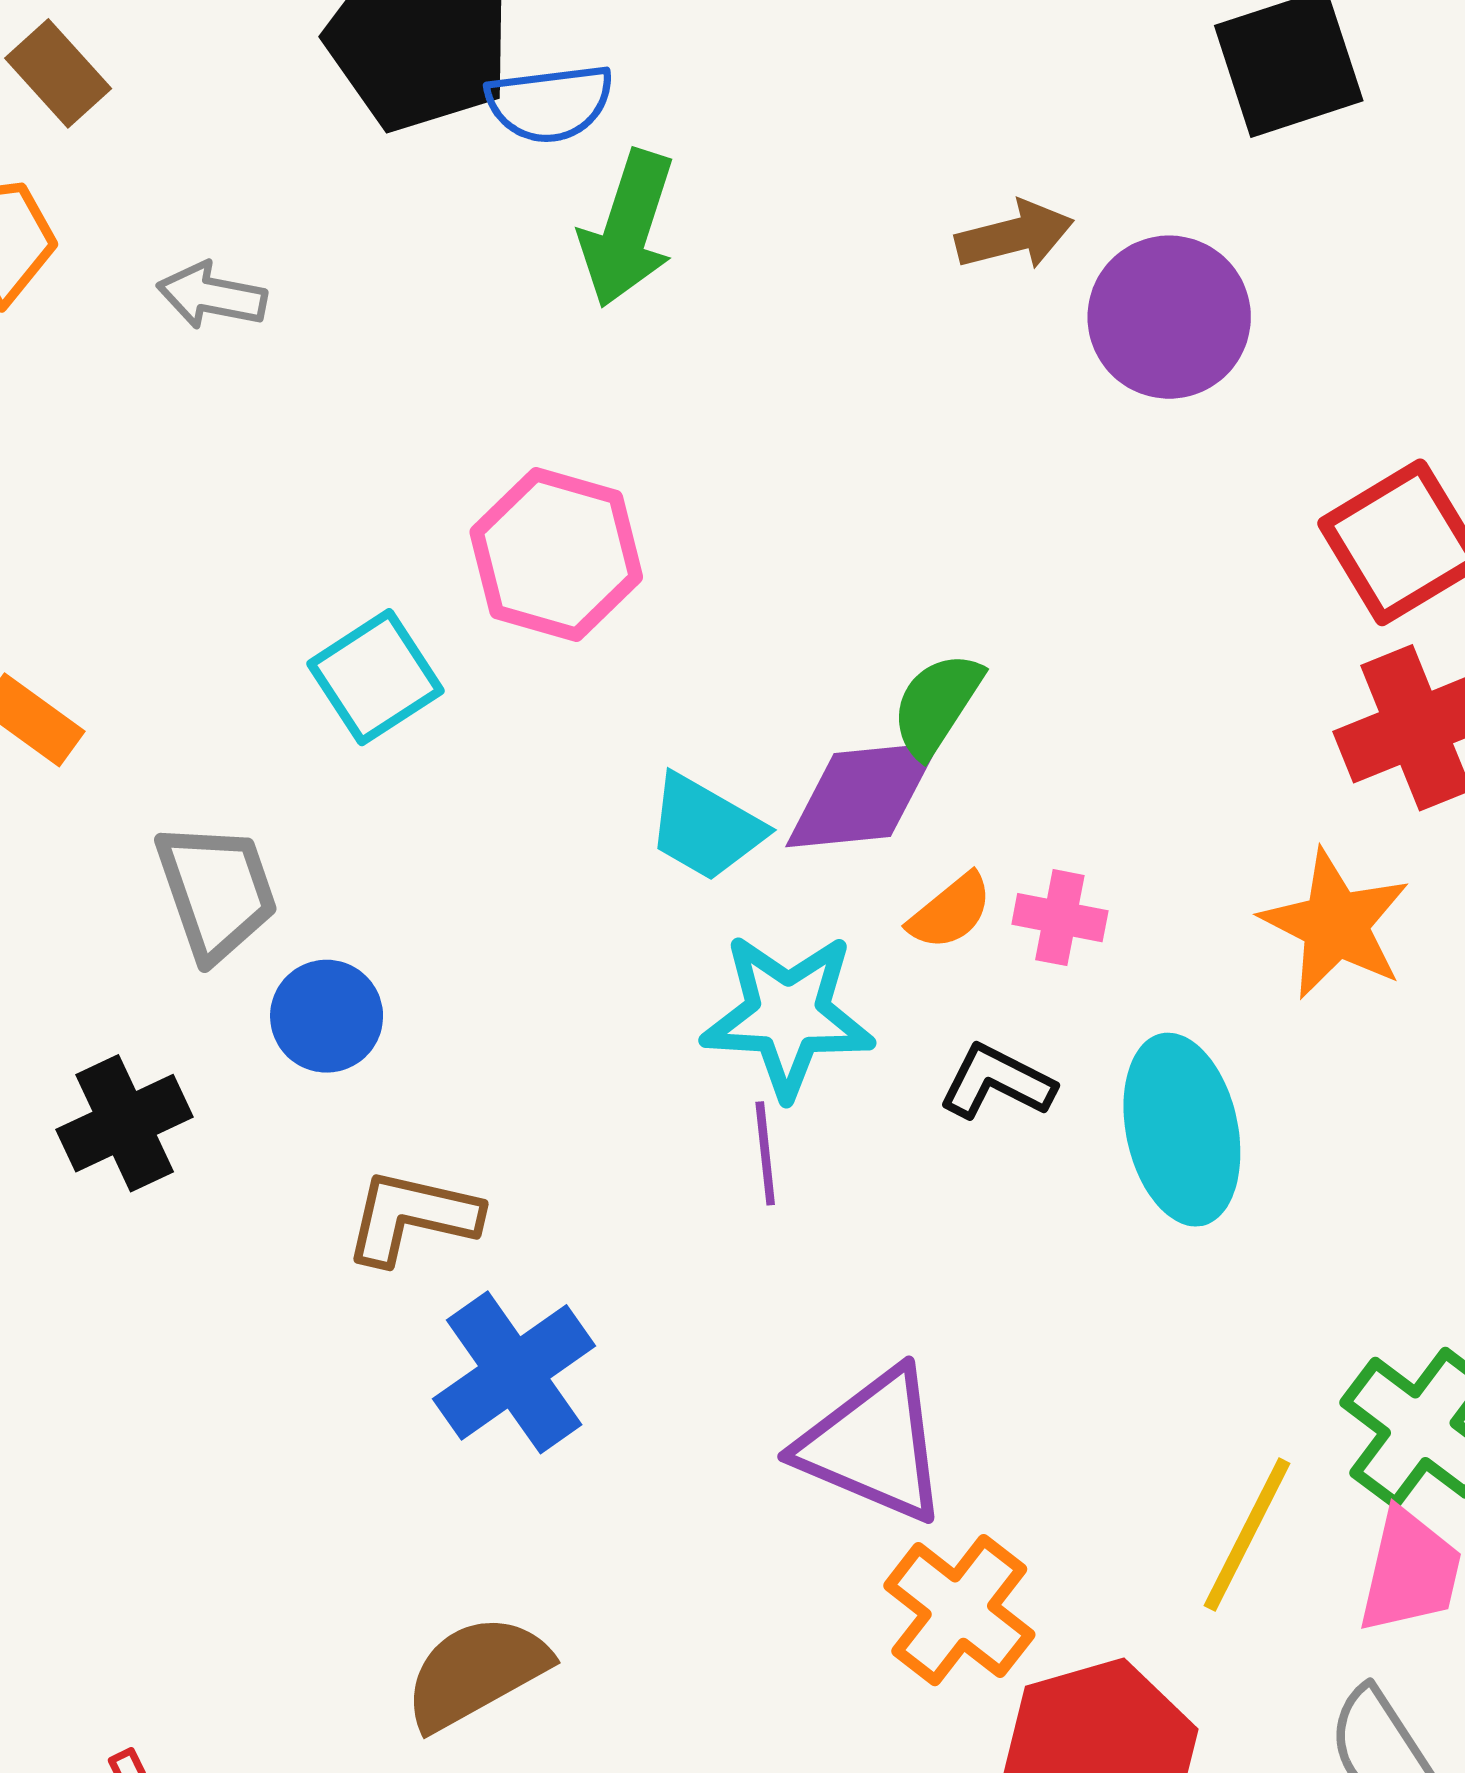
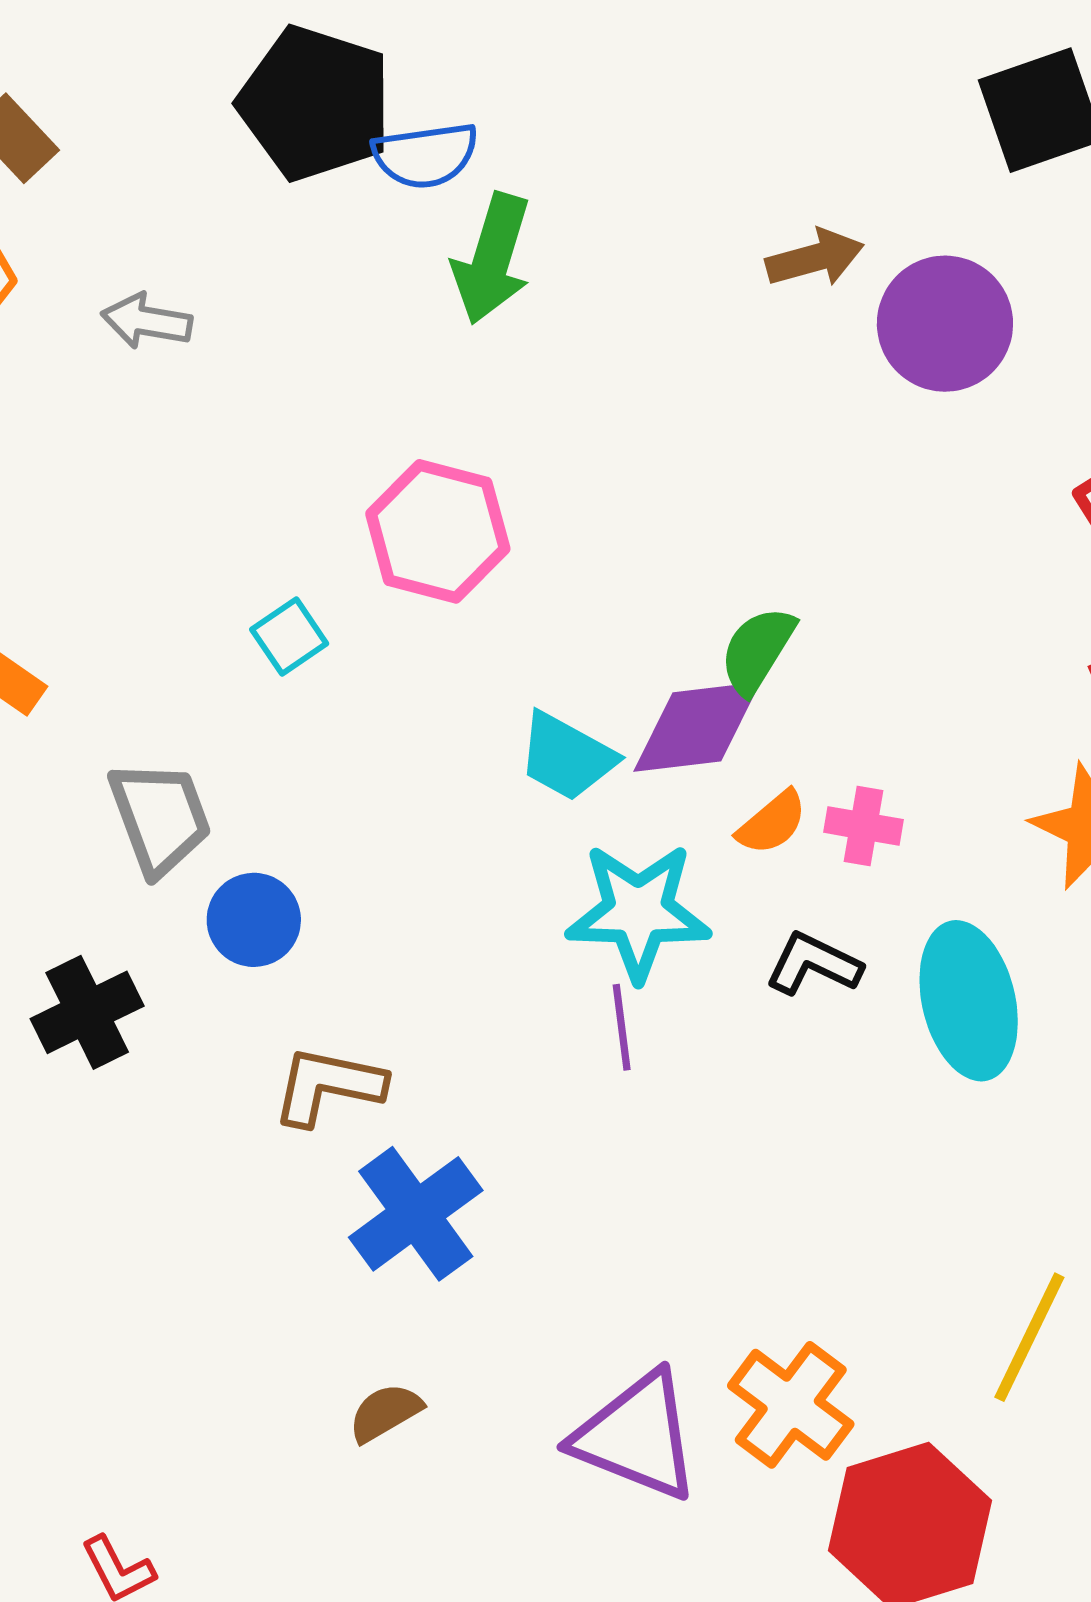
cyan square: (375, 677) -> (289, 637), size x0.7
purple triangle: (874, 1445) -> (637, 1436), moved
brown semicircle: (476, 1672) -> (385, 1413), moved, size x0.6

